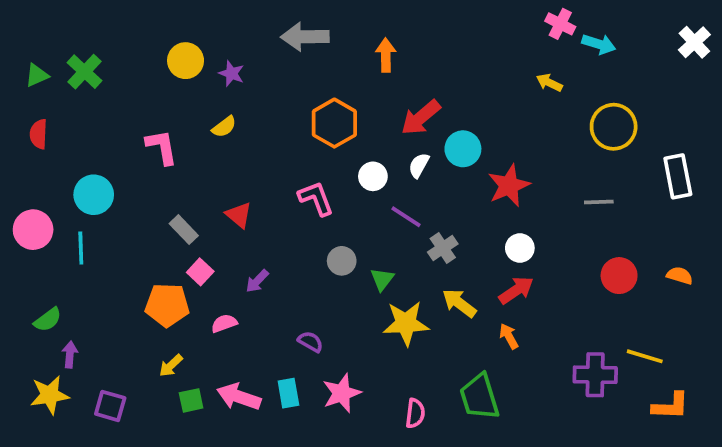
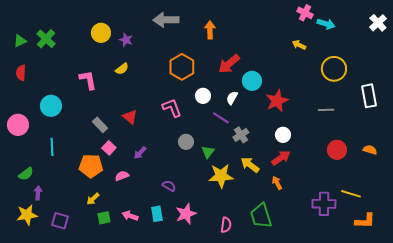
white semicircle: (419, 165) -> (232, 98), moved
cyan line: (81, 248) -> (52, 147), moved
pink arrow: (239, 397) -> (130, 216), size x0.7

